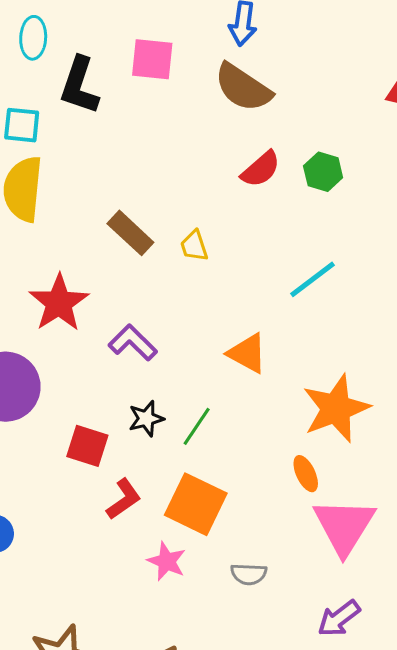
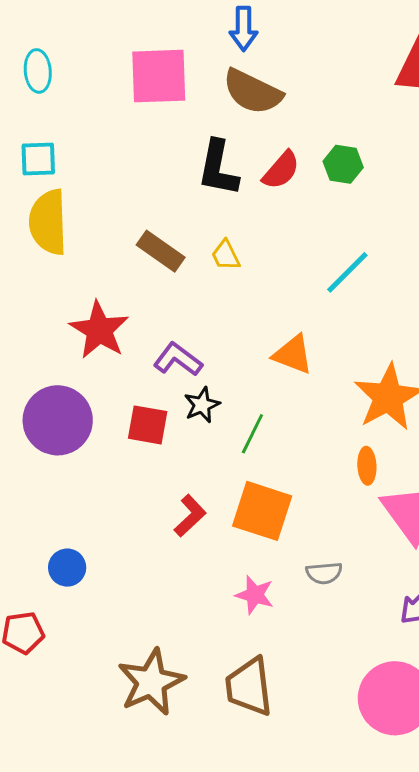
pink square: (152, 59) -> (159, 76), size x1.4
black L-shape: (79, 85) -> (218, 168), moved
black star: (146, 419) -> (202, 405), moved
red square: (87, 446) -> (148, 425), moved
orange ellipse: (306, 474) -> (367, 466), turned 30
pink star: (167, 561) -> (255, 595), moved

